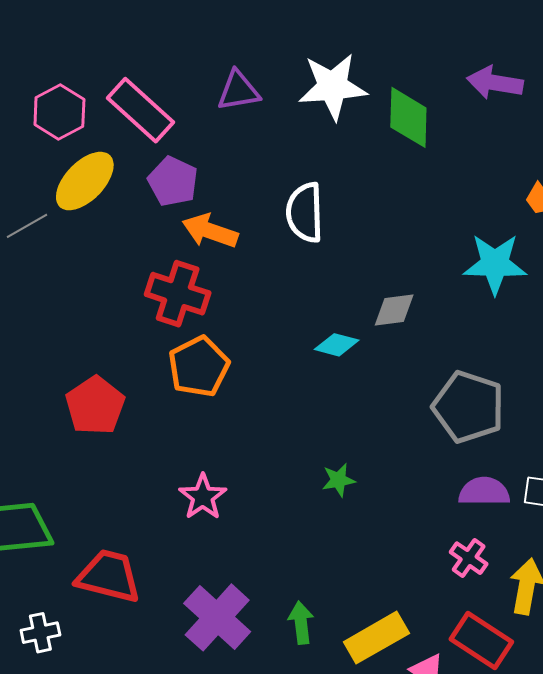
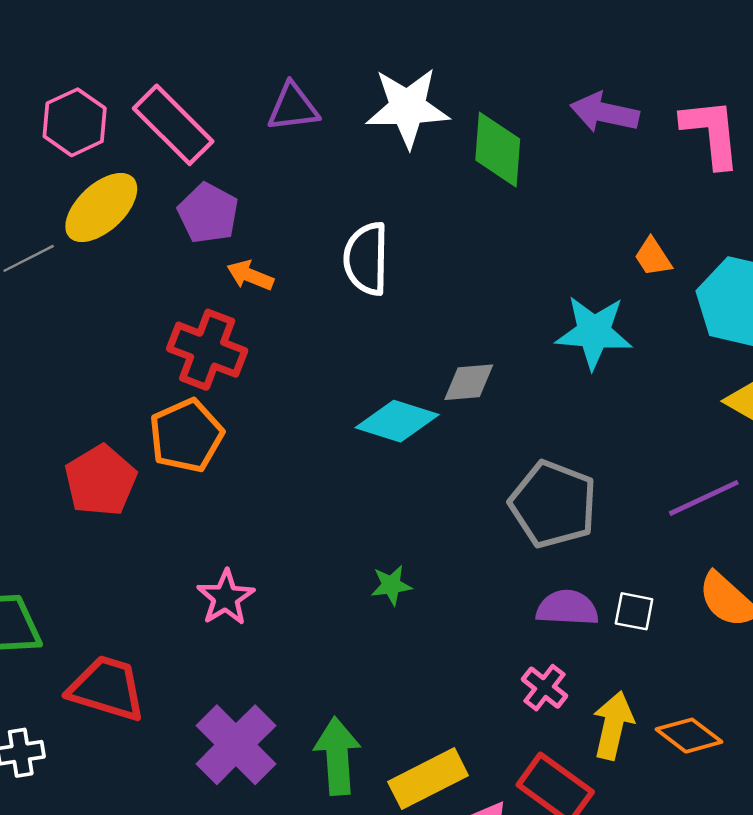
orange arrow: (210, 231) -> (250, 275), size x0.7
cyan diamond: (337, 345) -> (397, 421), size x1.5
orange pentagon: (199, 367) -> (186, 436), moved
green arrow: (301, 623) -> (337, 756), size x1.5

